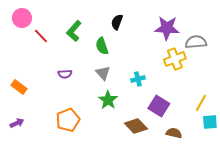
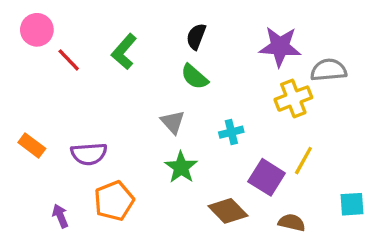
green semicircle: (102, 46) -> (194, 77), moved, turned -30
purple semicircle: (65, 74) -> (89, 154), moved, size x1.5
yellow line: (201, 103) -> (303, 161), moved
purple arrow: (17, 123) -> (60, 216), moved, turned -88

